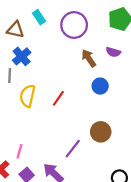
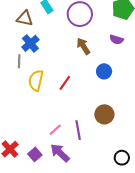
brown arrow: (89, 58) -> (83, 46), moved
purple line: (73, 149) -> (78, 130), turned -48
pink line: (19, 151) -> (55, 130), moved, turned 32

